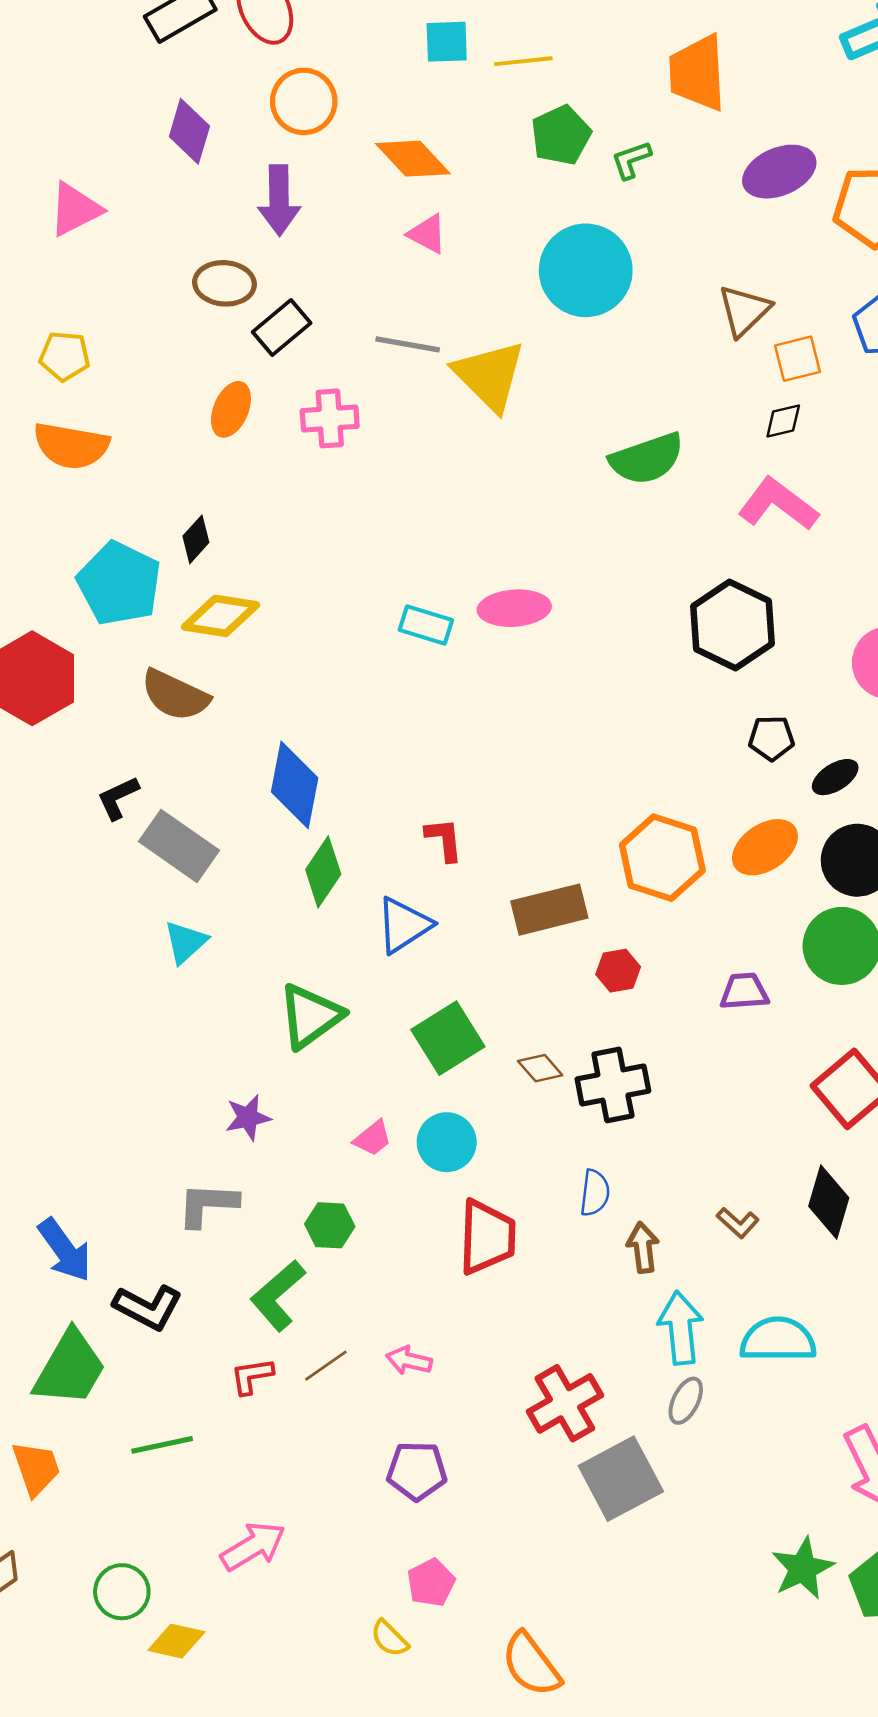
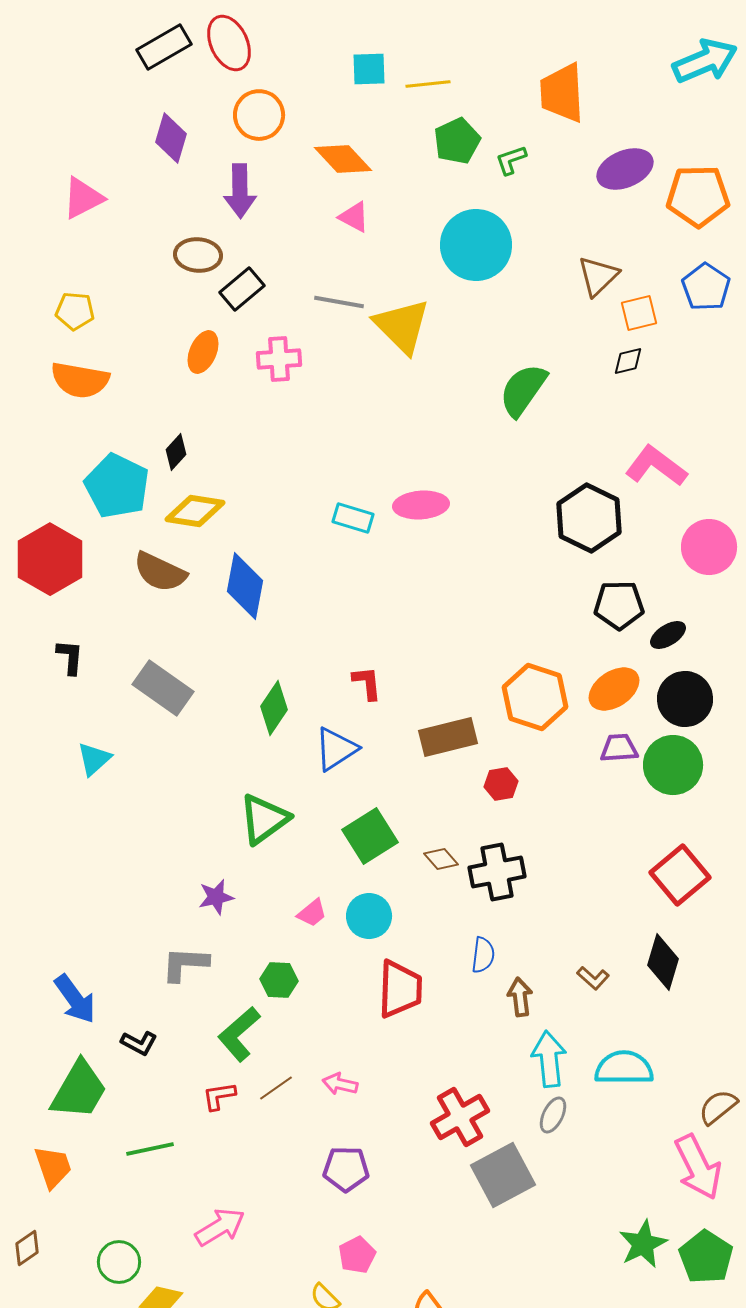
green semicircle: (647, 459) -> (523, 390), turned 144
pink L-shape: (778, 504) -> (656, 466), moved
black pentagon: (771, 738) -> (619, 605), size x1.4
blue diamond: (295, 785) -> (245, 586), moved
black L-shape: (118, 798) -> (70, 657), moved, turned 120
cyan triangle: (186, 942) -> (94, 759), moved
purple trapezoid: (744, 991) -> (619, 748), moved
black L-shape: (148, 1307) -> (139, 1043), size x0.7

